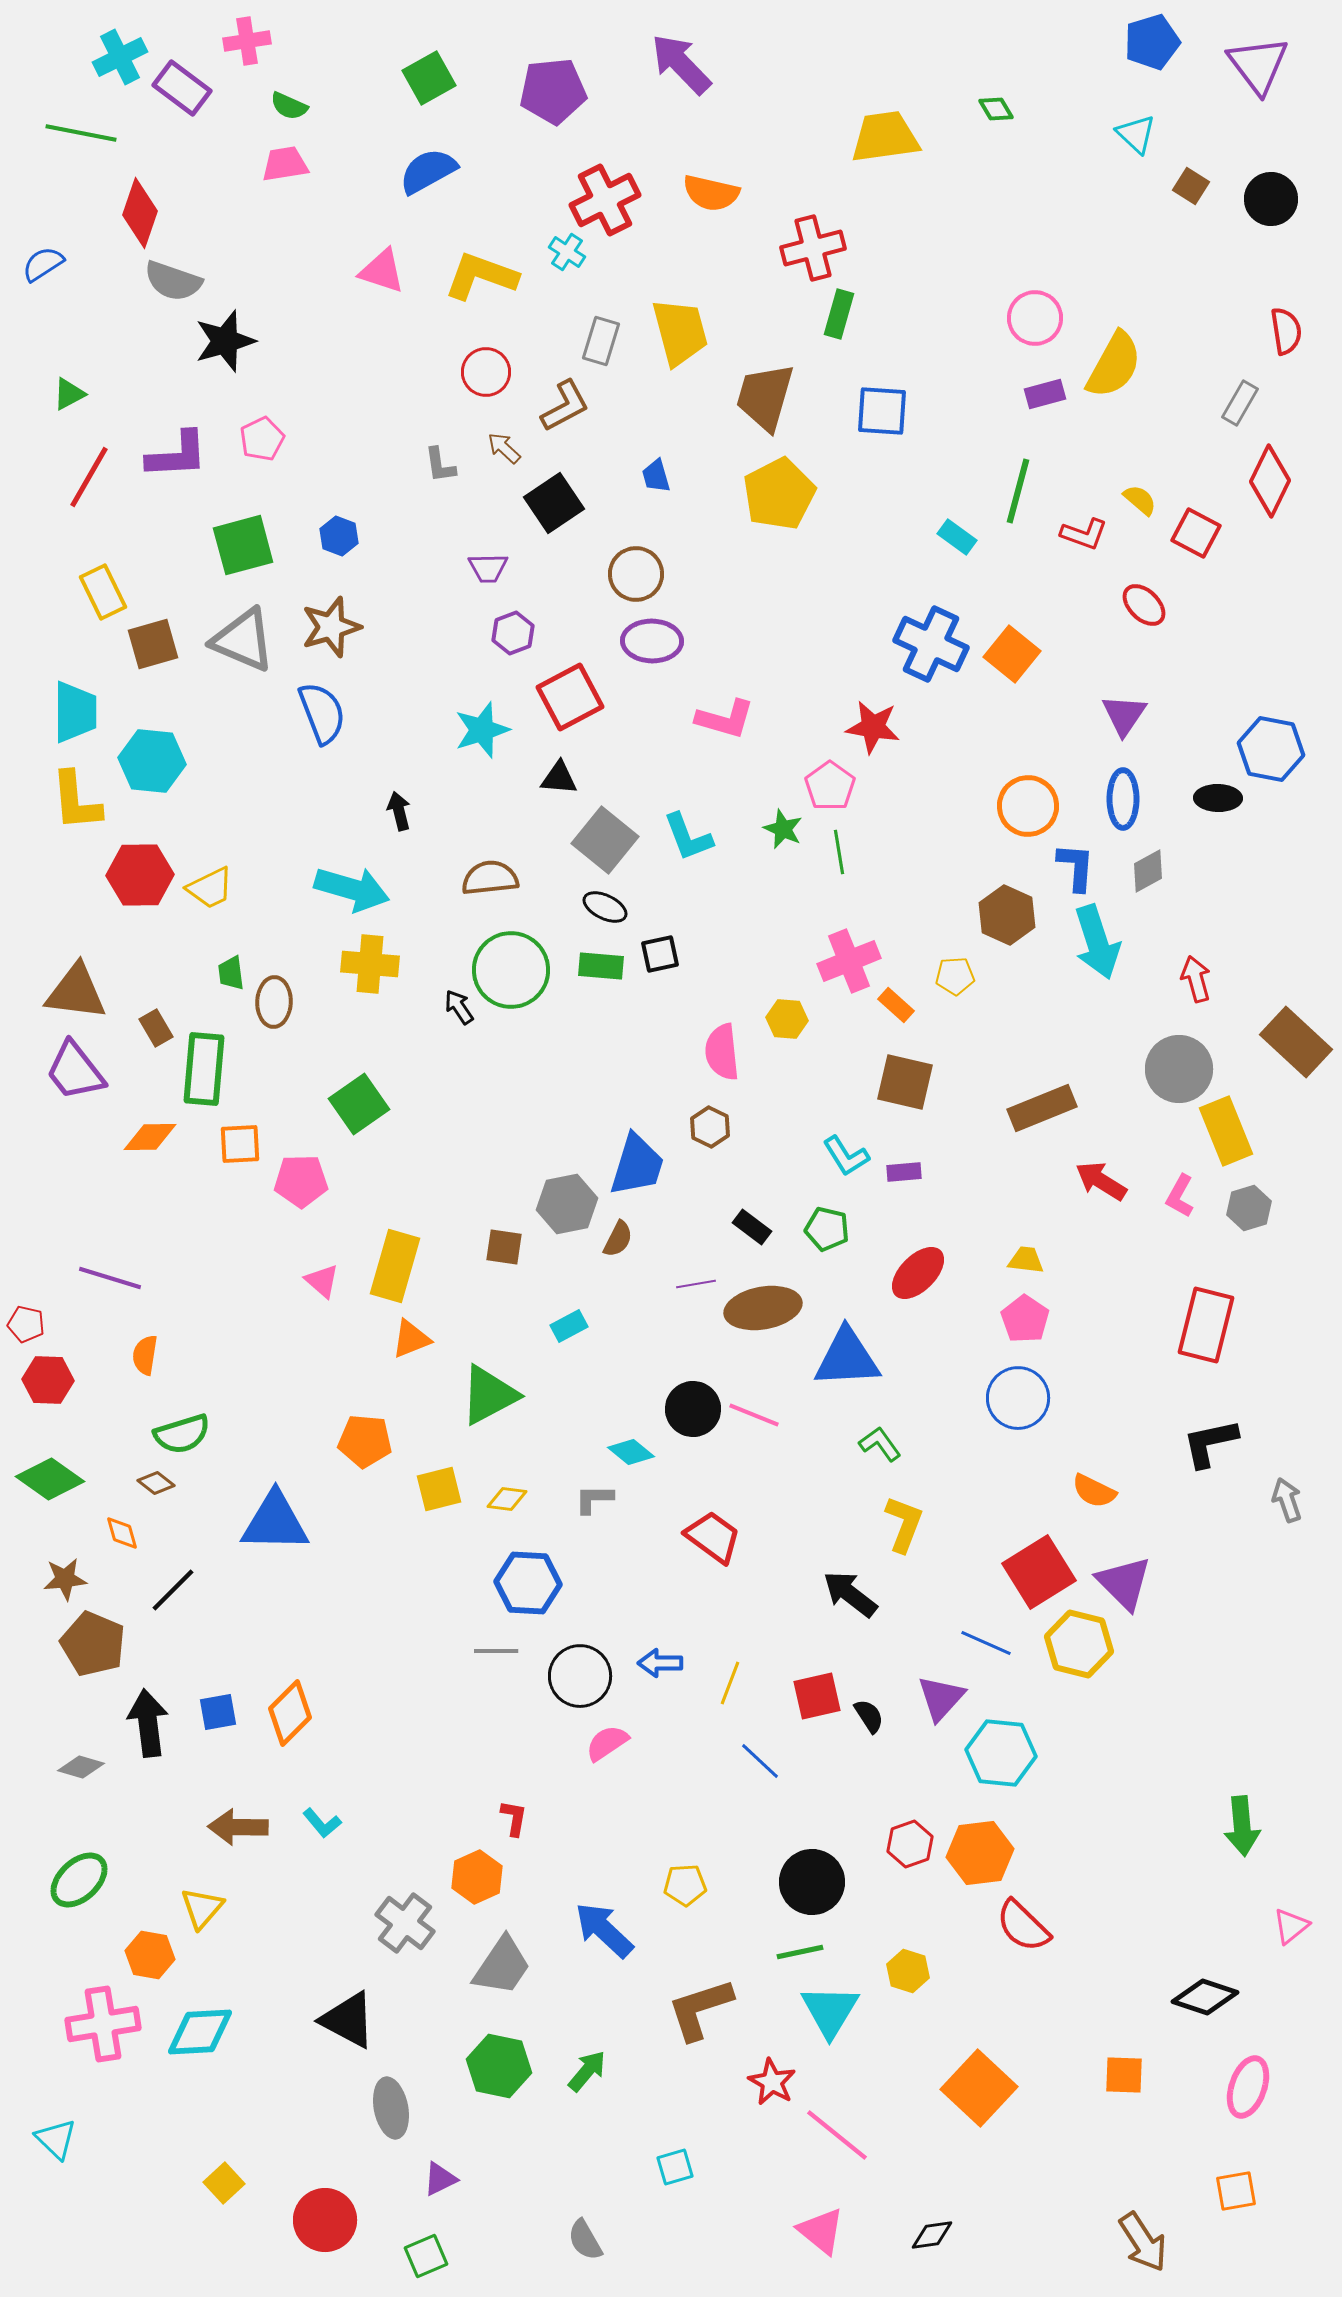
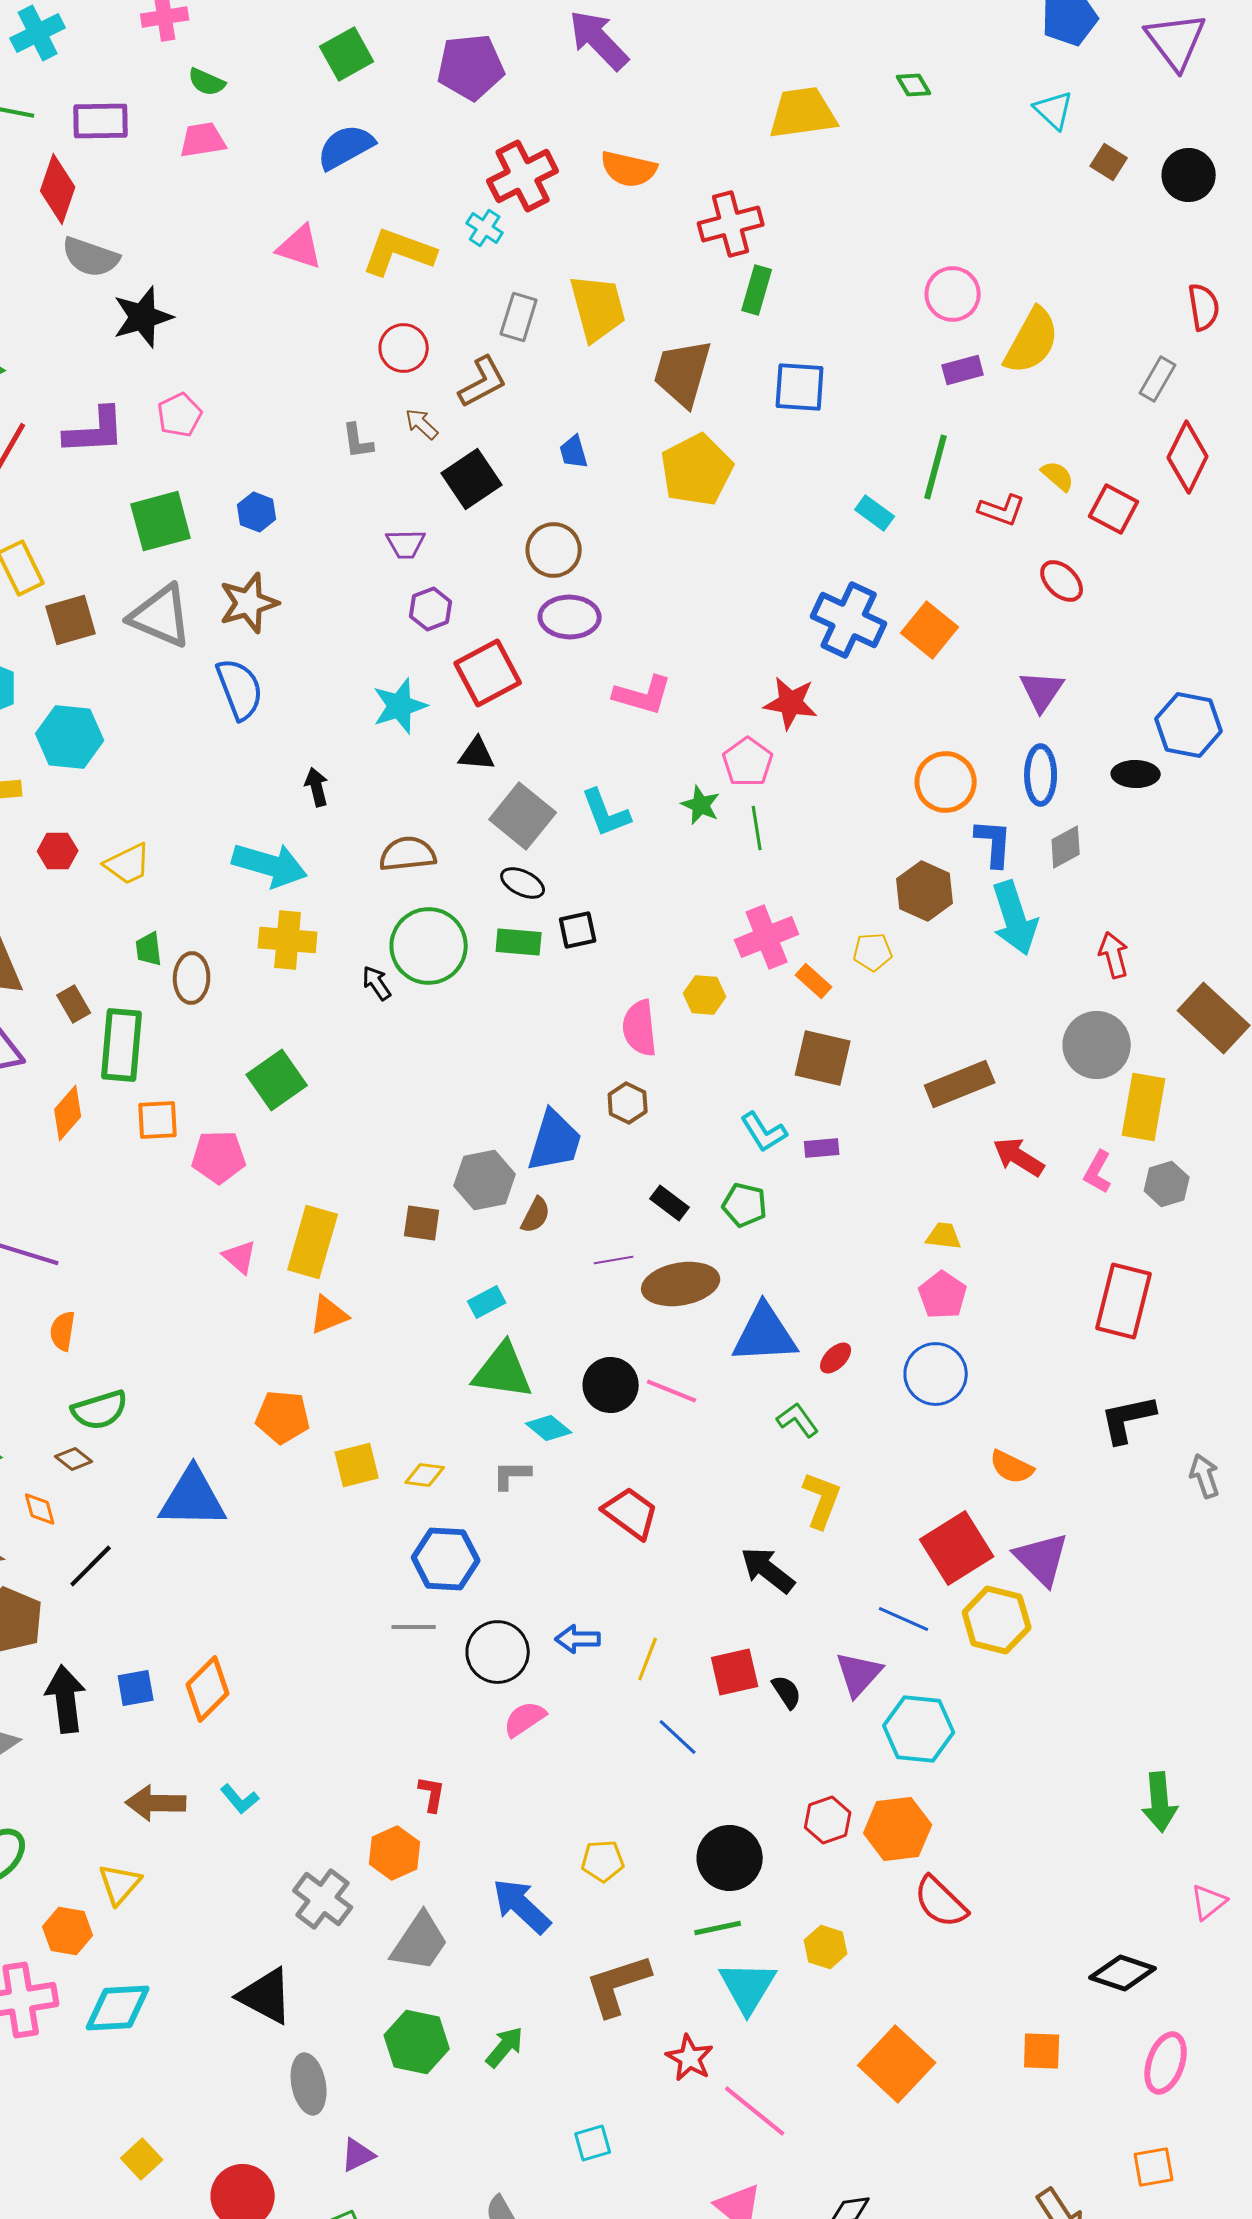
purple rectangle: (182, 88) -> (101, 121), moved, turned -38
red hexagon: (140, 875) -> (58, 851), size x0.6
yellow rectangle: (1226, 1131) -> (1144, 1107), turned 32
orange diamond: (150, 1137) -> (68, 1113), turned -48
red ellipse: (918, 1273) -> (836, 1358), moved, size x0.6
green triangle: (489, 1395) -> (503, 1371), moved, turned 36

